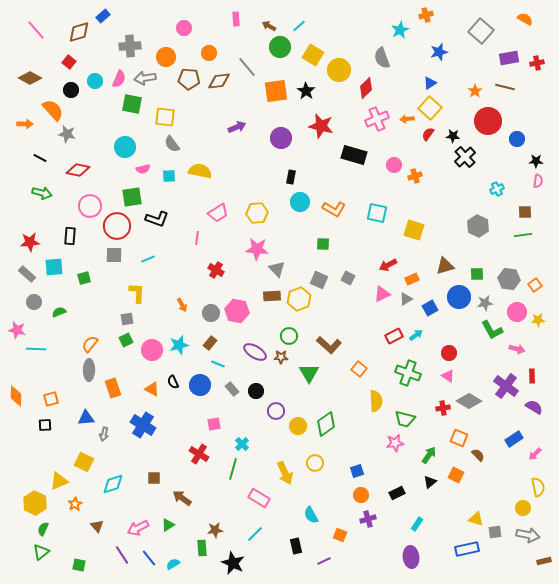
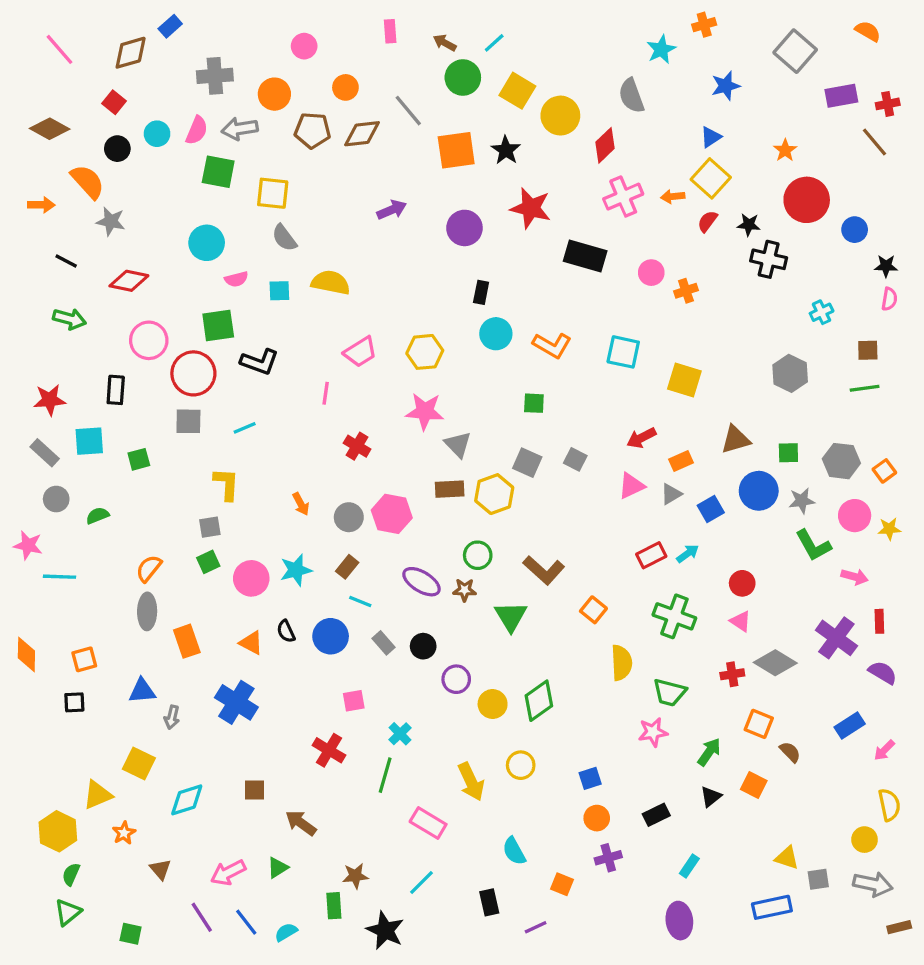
brown line: (505, 87) -> (874, 142), moved, turned 36
black cross: (465, 157) -> (769, 259), turned -35

